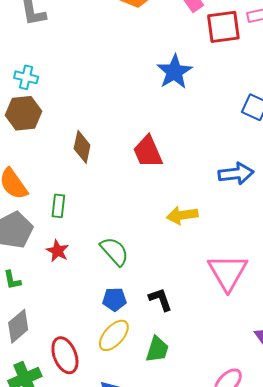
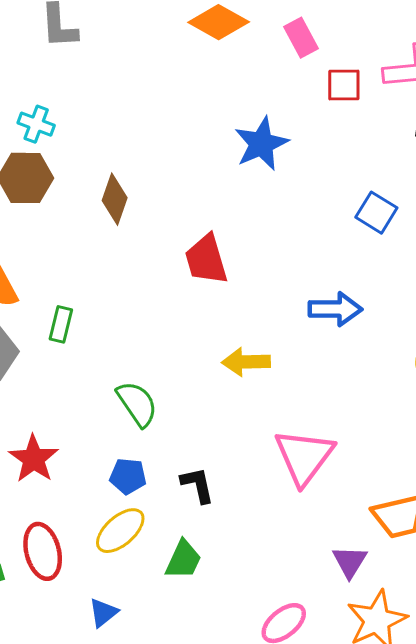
red square: (223, 27) -> (344, 85), size x0.7
brown diamond: (82, 147) -> (115, 199), moved
red star: (57, 251) -> (34, 459), moved, size x1.4

